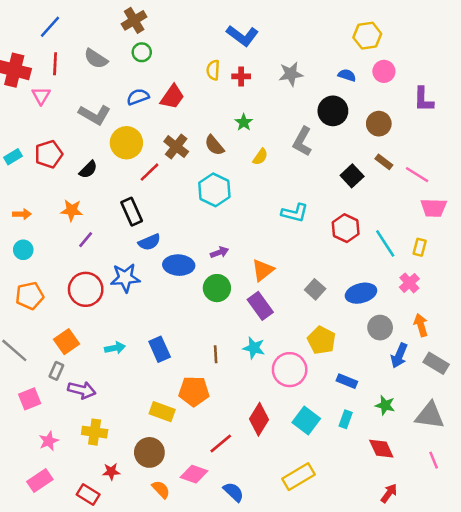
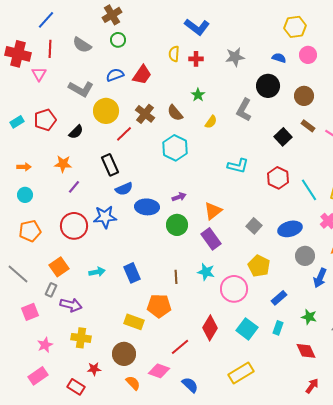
blue rectangle: (347, 381) -> (279, 298), turned -63

